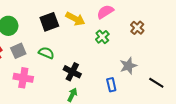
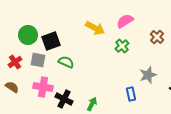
black square: (49, 22) -> (51, 41), moved
gray square: (18, 51) -> (38, 60), turned 35
black cross: (72, 72) -> (64, 99), moved

